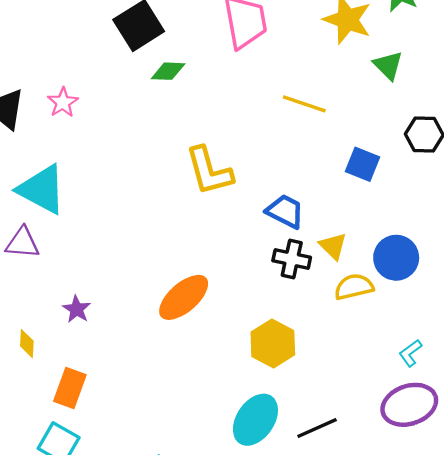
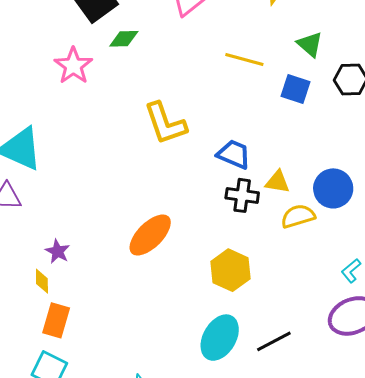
green triangle: (388, 65) -> (310, 44), moved
pink star: (63, 102) -> (73, 66), moved, size x1.4
blue square: (363, 164) -> (296, 89), moved
yellow triangle: (333, 246) -> (278, 182), turned -32
yellow diamond: (27, 344) -> (42, 281), moved

